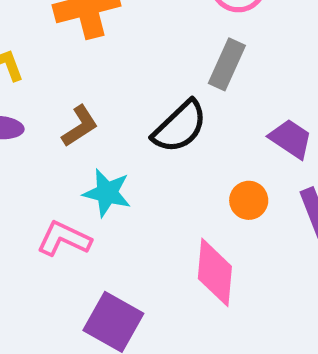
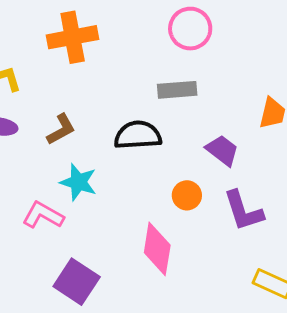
gray rectangle: (227, 64) -> (177, 90), turned 57
black semicircle: (180, 127) -> (138, 135), turned -144

